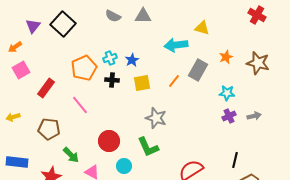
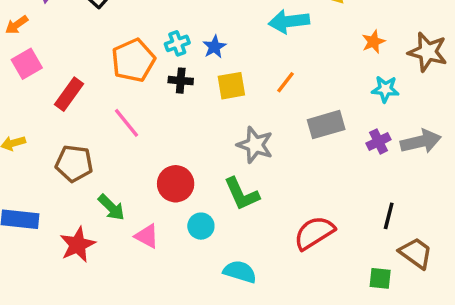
gray rectangle: (198, 70) -> (326, 125), moved, turned 45
cyan star: (227, 93) -> (385, 89), moved
gray arrow: (254, 116) -> (421, 141), size x1.6

